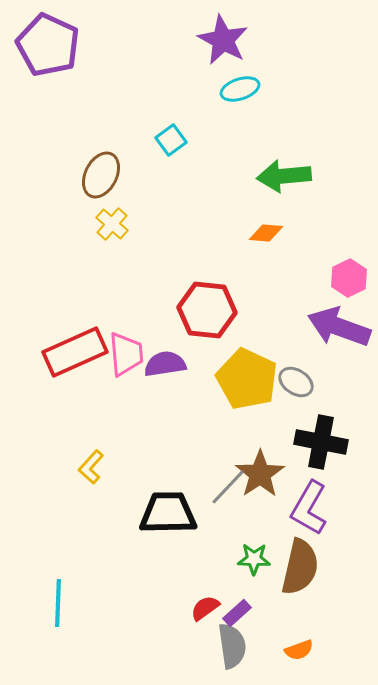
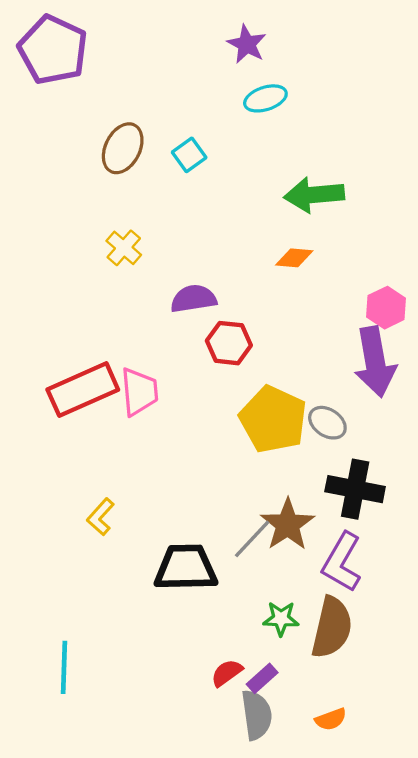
purple star: (223, 40) -> (247, 44), size x0.7
brown ellipse: (101, 175) -> (123, 148), moved
red hexagon: (207, 310) -> (229, 343), size x0.7
purple arrow: (339, 327) -> (375, 362), turned -120
purple semicircle: (165, 364) -> (194, 299), moved

